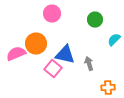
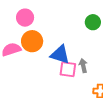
pink circle: (52, 14) -> (25, 18), moved
pink square: (53, 69) -> (68, 69), moved, turned -36

